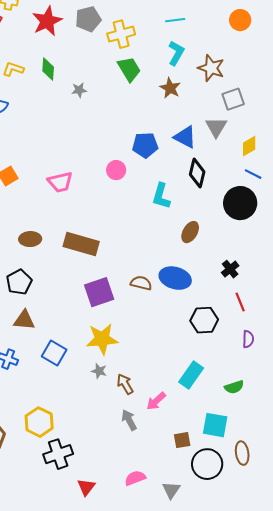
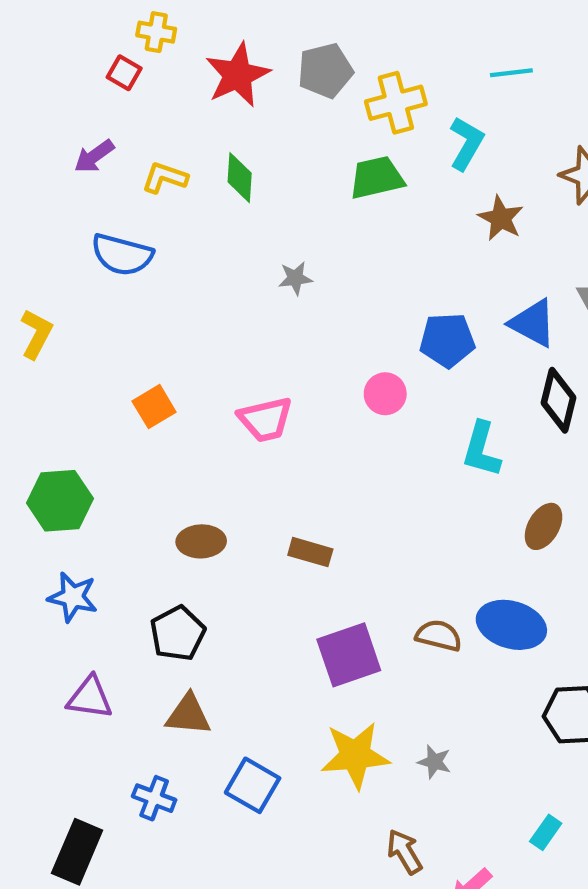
cyan L-shape: (176, 53) -> (466, 143), moved
green trapezoid: (129, 69) -> (377, 178), moved, turned -72
gray star: (79, 90) -> (295, 278), moved
brown rectangle: (81, 244) -> (310, 552), size x0.6
gray star: (99, 371) -> (434, 762), moved
cyan rectangle: (191, 375) -> (546, 832), size x0.6

